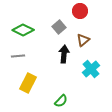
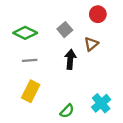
red circle: (80, 11) -> (98, 14), moved
gray line: (18, 56) -> (30, 60), moved
cyan cross: (91, 69) -> (101, 103), moved

